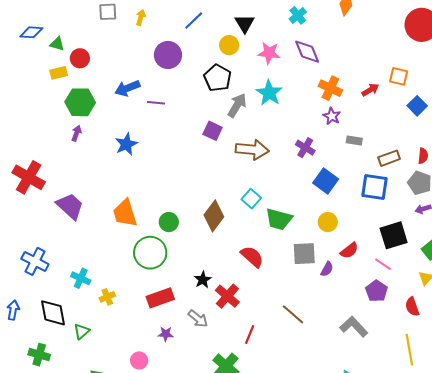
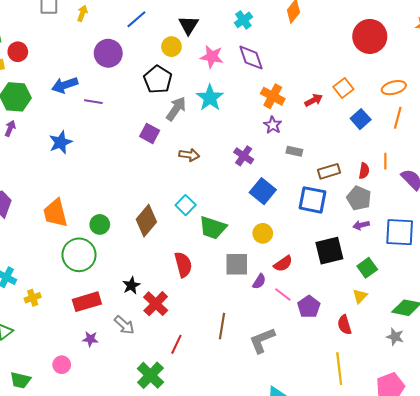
orange square: (399, 76) -> (343, 88), turned 36
brown arrow: (252, 150) -> (189, 155), size x0.6
red semicircle: (252, 257) -> (183, 265), turned 30
pink line: (383, 264) -> (283, 295), moved
brown line: (293, 314) -> (222, 326), turned 55
gray L-shape: (354, 327) -> (262, 340), moved, turned -72

